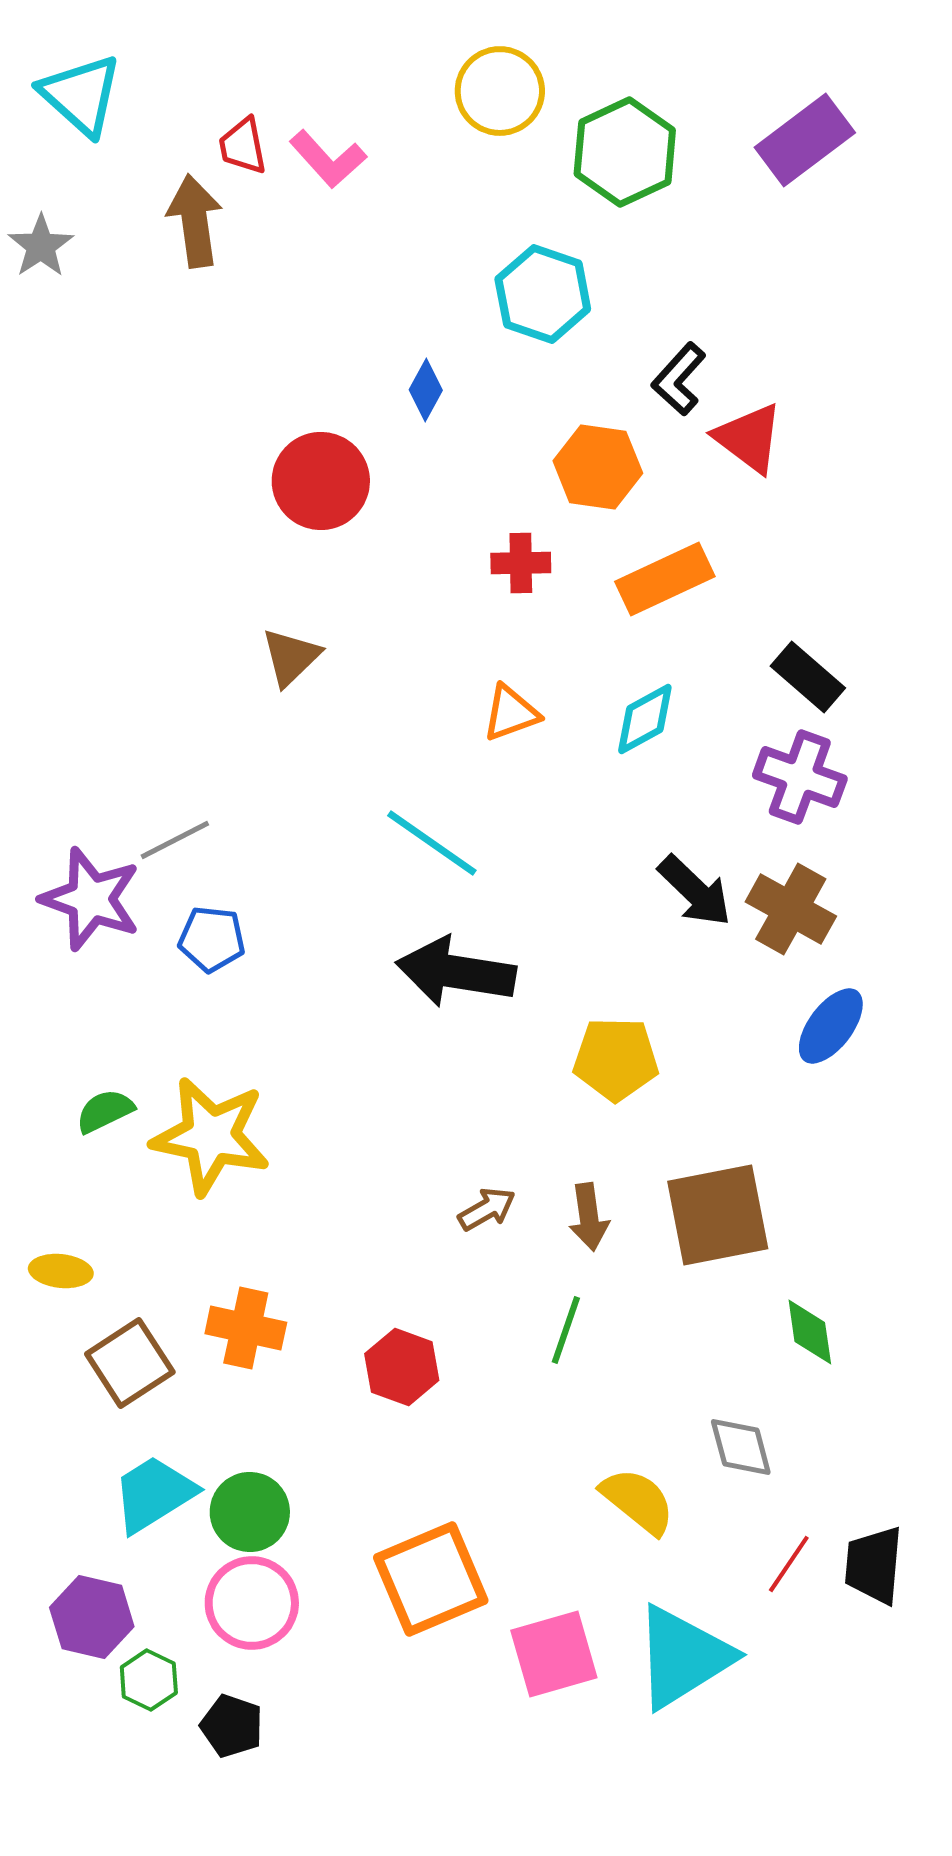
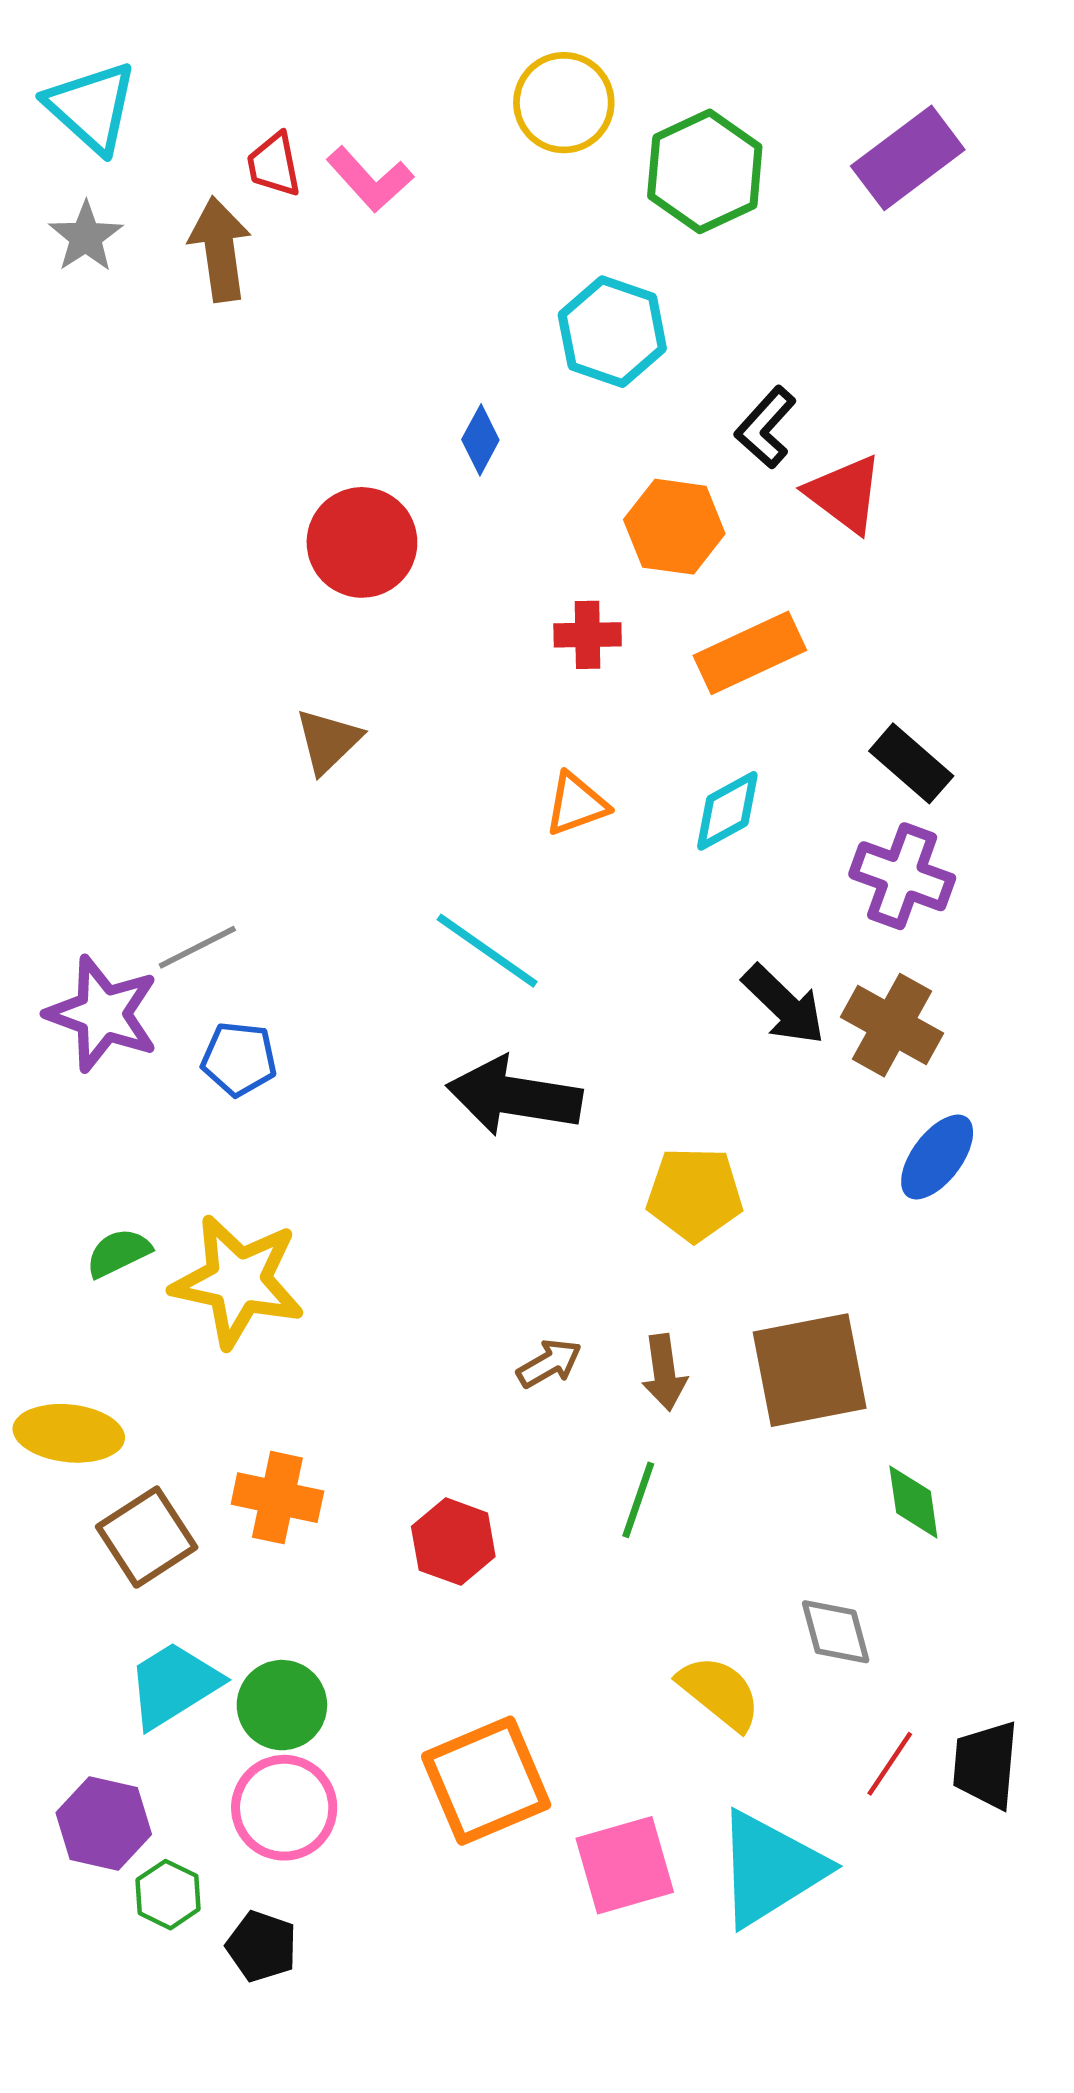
gray star: (41, 246) -> (86, 237), moved
yellow ellipse: (61, 1271) -> (69, 1433), size x1.5

